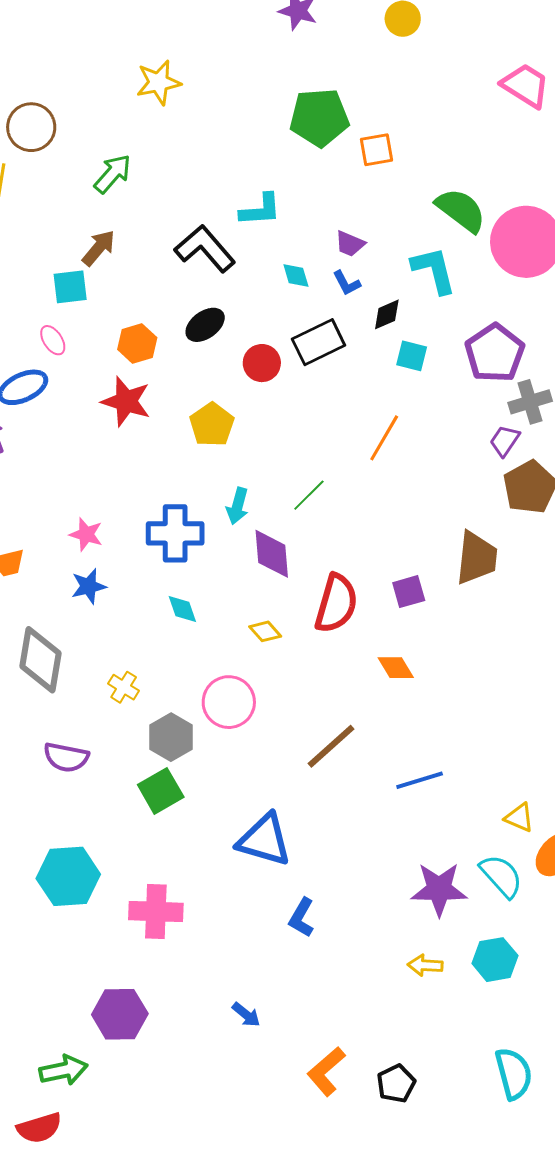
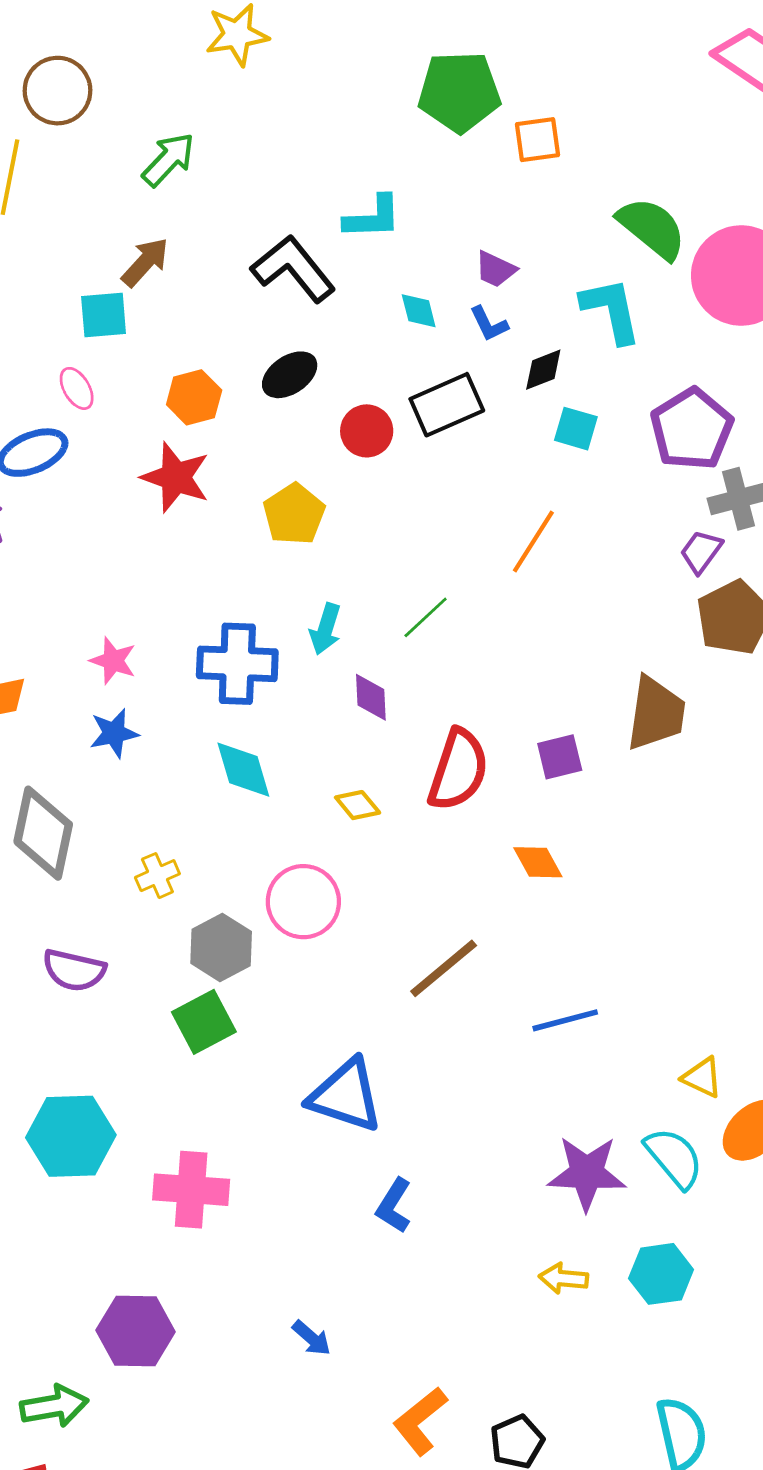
purple diamond: (272, 554) -> (371, 697), size x0.7
cyan diamond: (182, 609) -> (243, 770), size x1.4
yellow cross: (124, 687) -> (157, 876), turned 32

